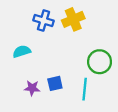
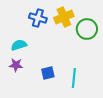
green circle: (100, 62) -> (87, 29), moved
purple star: (32, 88) -> (16, 65), moved

